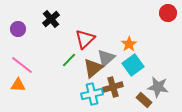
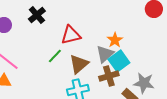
red triangle: (85, 39) -> (71, 35), turned 30
gray triangle: (106, 58) -> (105, 54), moved
brown cross: (113, 87) -> (109, 76), moved

